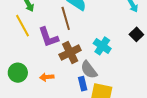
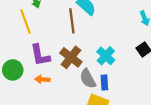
purple L-shape: (48, 37) -> (40, 55), moved
brown cross: (70, 52) -> (71, 57), turned -35
blue rectangle: (83, 84) -> (104, 83), moved

